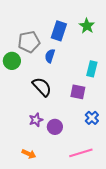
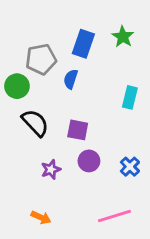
black semicircle: (42, 87) -> (35, 123), moved
purple square: (78, 92) -> (78, 130), moved
purple circle: (55, 127) -> (89, 161), moved

